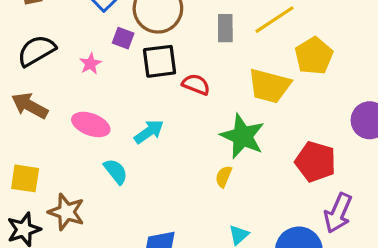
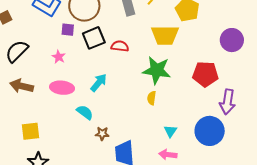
pink star: (90, 64) -> (59, 57), moved
brown star: (66, 212) -> (102, 134), moved, size x0.6

